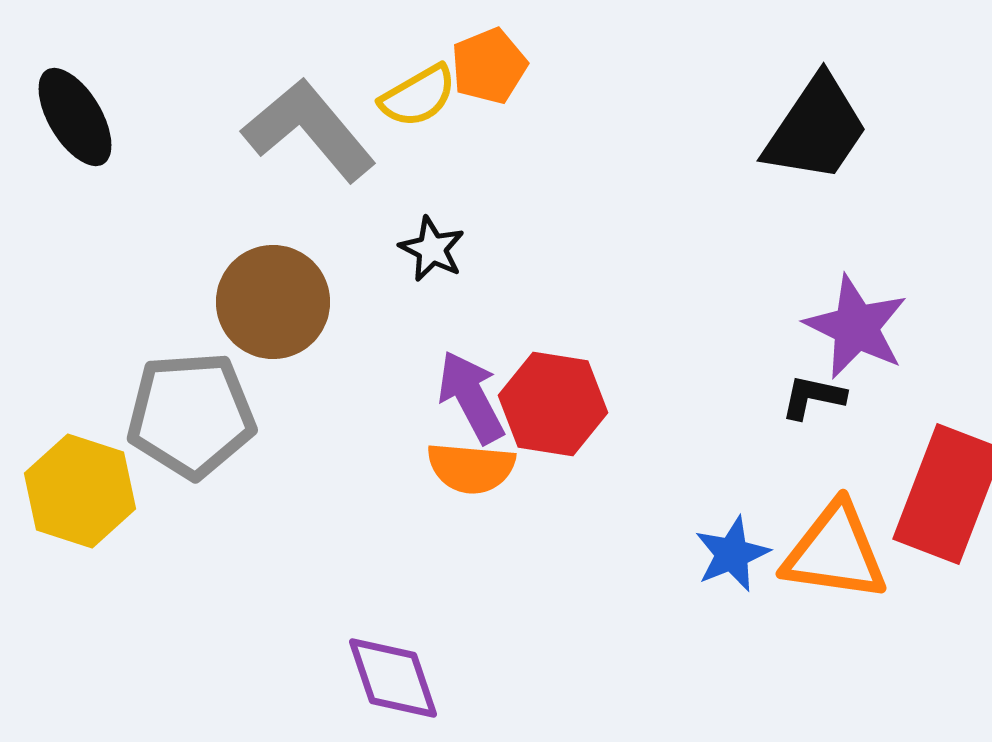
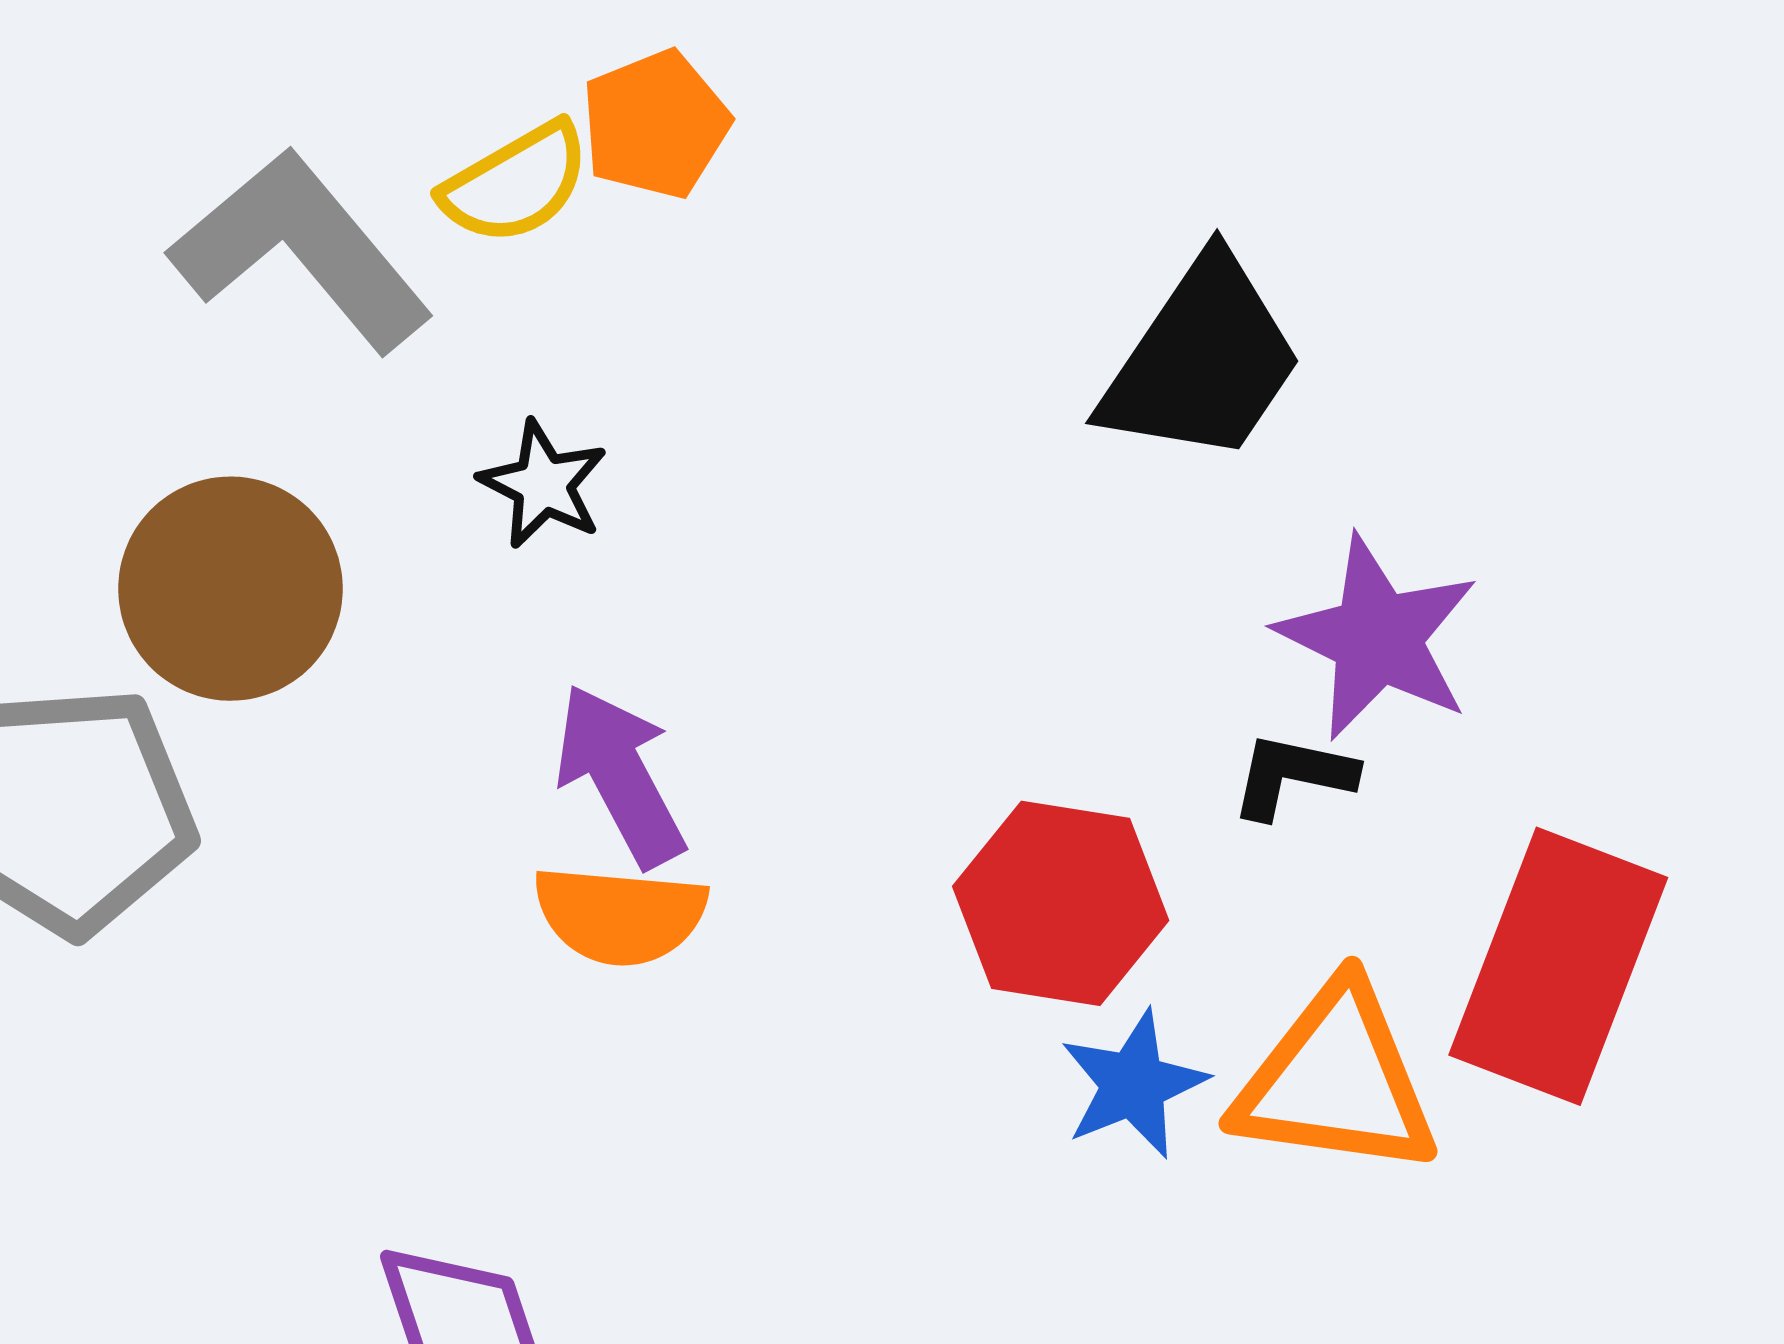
black trapezoid: (816, 129) -> (1202, 360), moved
red hexagon: (553, 404) -> (1061, 903), moved

